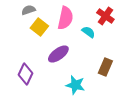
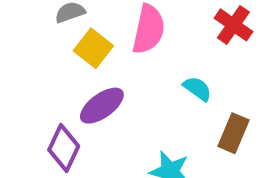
cyan semicircle: (88, 32) -> (197, 89), moved
purple ellipse: (58, 54) -> (102, 106), moved

